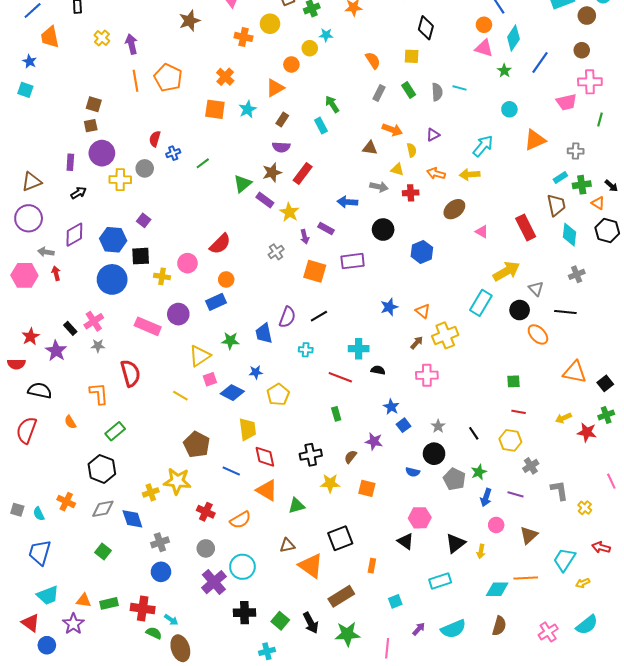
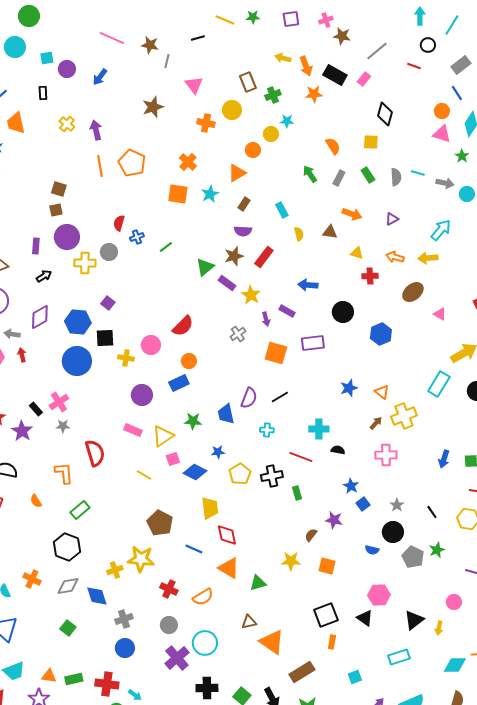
green arrow: (332, 104) -> (310, 174), moved
yellow semicircle: (412, 150) -> (299, 234), moved
gray arrow: (379, 187) -> (445, 183), moved
pink rectangle: (148, 326) -> (133, 430), moved, size x0.7
black cross: (311, 455) -> (272, 476), moved
blue arrow: (486, 497) -> (444, 459), moved
black square: (340, 538) -> (326, 615), moved

